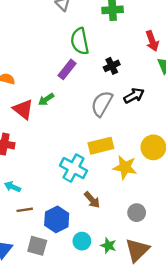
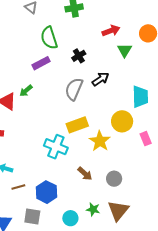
red arrow: (152, 41) -> (111, 31), turned -84
purple rectangle: (67, 69) -> (41, 63), turned 30
yellow star: (125, 167) -> (100, 141), turned 30
brown arrow: (92, 200) -> (85, 174), moved
cyan circle: (82, 241) -> (70, 218), moved

